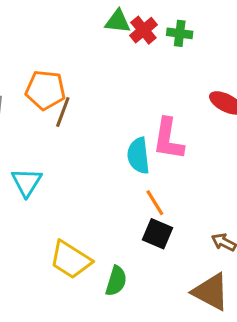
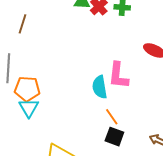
orange pentagon: (45, 90) -> (27, 89), moved
brown line: (63, 112) -> (22, 24), moved

